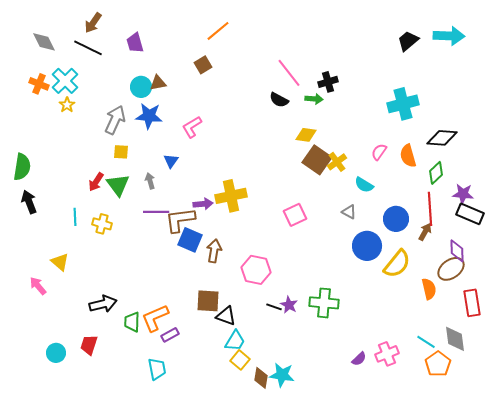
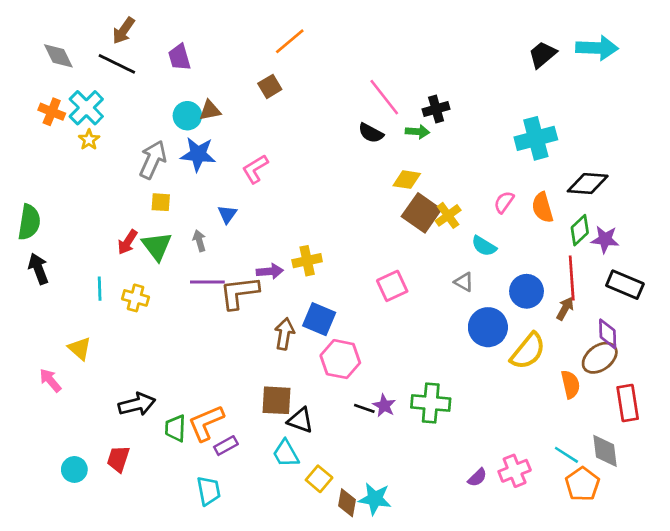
purple star: (463, 194) -> (605, 239), moved
yellow cross: (231, 196) -> (307, 261), size x0.7
blue square: (190, 240) -> (319, 319), moved
cyan trapezoid: (235, 341) -> (286, 454), moved, turned 120

